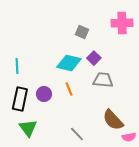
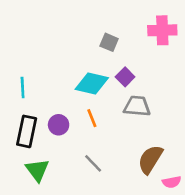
brown semicircle: (113, 120) -> (150, 159), turned 75
gray line: (77, 134) -> (93, 163), moved

